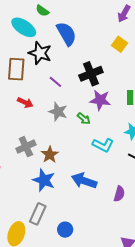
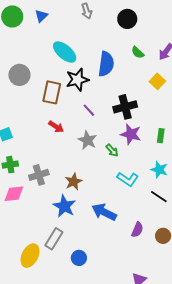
green semicircle: (42, 11) -> (138, 52), moved
blue semicircle: (66, 34) -> (106, 64), turned 30
black star: (40, 53) -> (77, 80), turned 30
gray cross: (26, 147) -> (39, 175), moved

